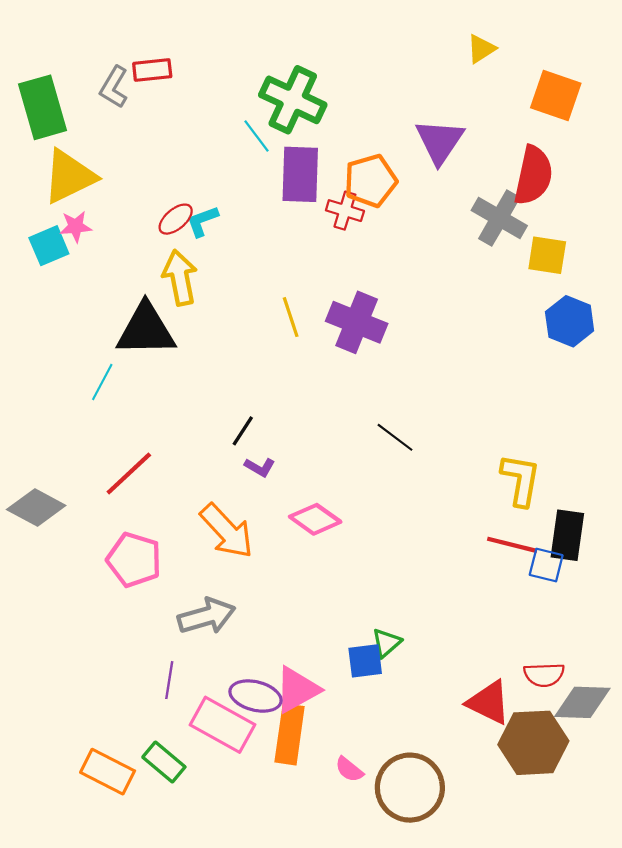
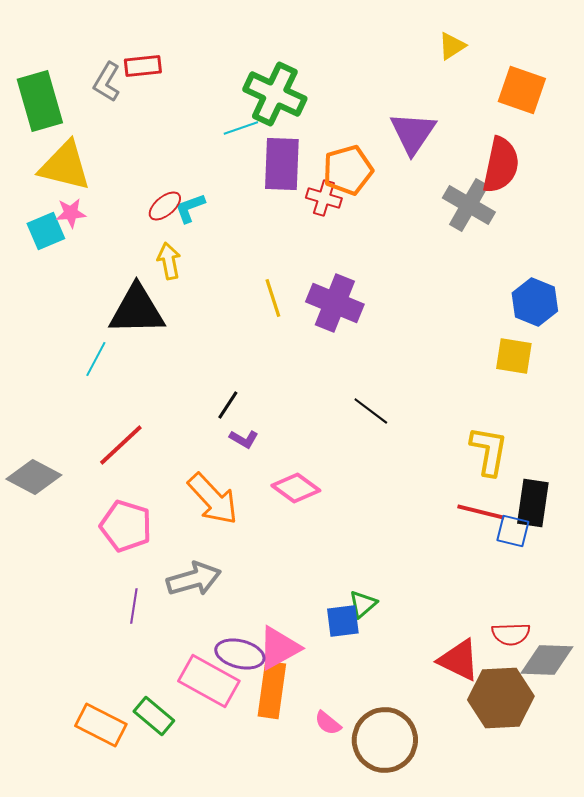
cyan line: (257, 136) -> (241, 128), turned -72
yellow triangle: (69, 176) -> (65, 166), turned 40
yellow square: (547, 255) -> (514, 356), moved
yellow arrow: (180, 278) -> (169, 261), size x0.7
purple line: (169, 680) -> (134, 606), moved

